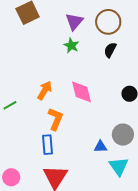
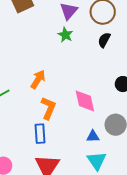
pink diamond: (82, 92) -> (85, 101), moved
cyan triangle: (119, 166) -> (97, 161), moved

